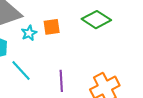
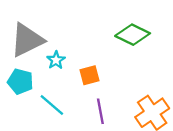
orange square: (52, 27) -> (90, 75), moved

